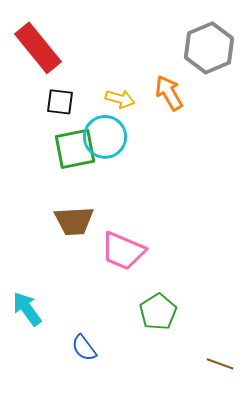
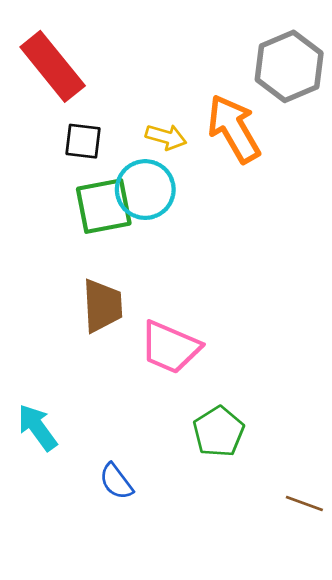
orange arrow: (169, 93) -> (234, 129), size x1.4
brown trapezoid: (74, 221) -> (102, 306), turned -90

